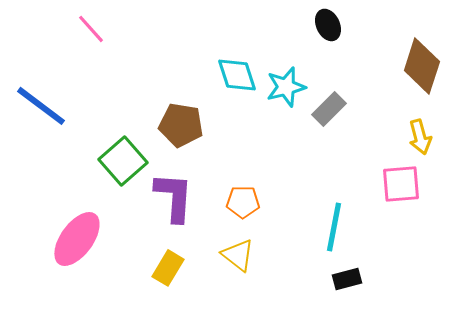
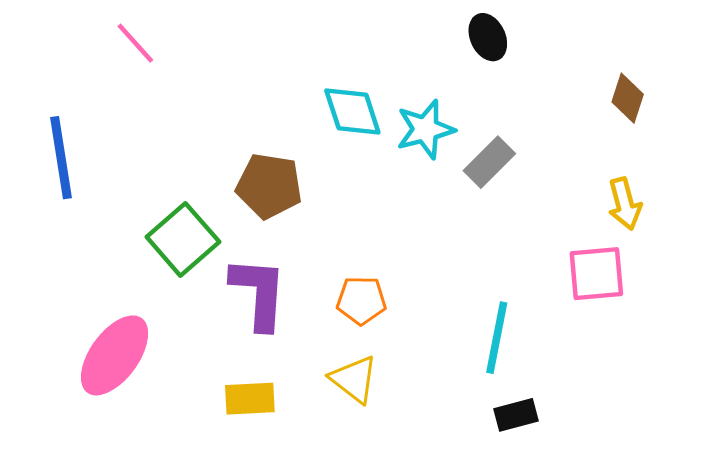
brown diamond: (422, 66) -> (628, 98), size x0.6
blue line: (41, 106) -> (61, 158), turned 44
yellow rectangle: (168, 268) -> (250, 399), turned 56

